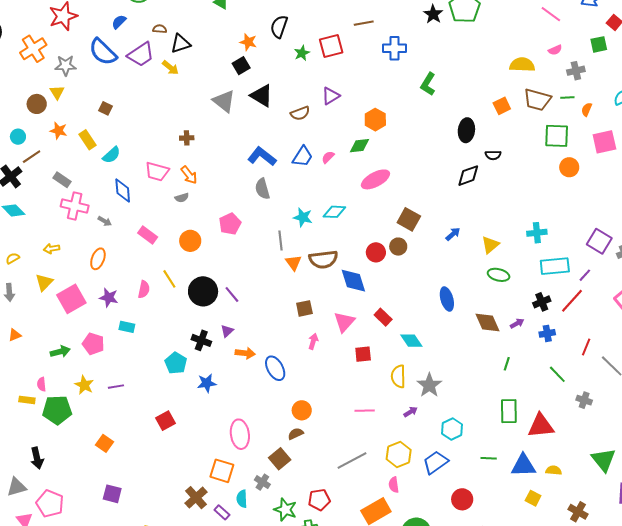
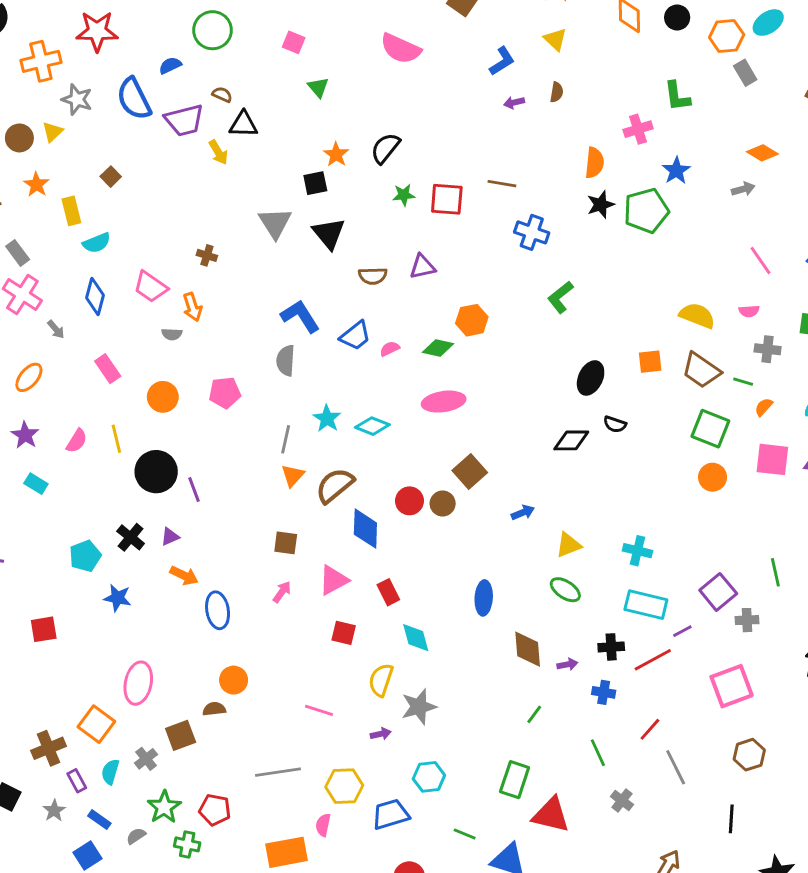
brown semicircle: (323, 259) -> (335, 485), turned 128

